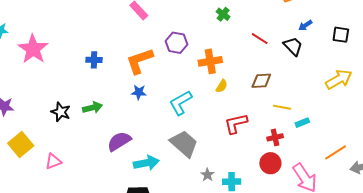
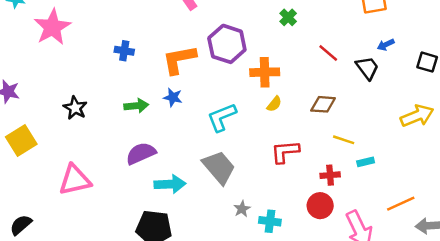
purple hexagon: (176, 43) -> (227, 44), size x1.4
green arrow: (92, 108) -> (136, 106), moved
pink triangle: (53, 161) -> (75, 180), moved, size x1.6

